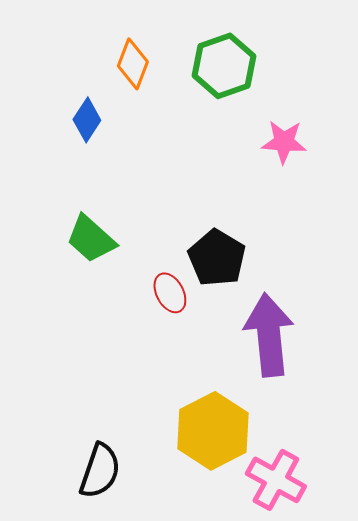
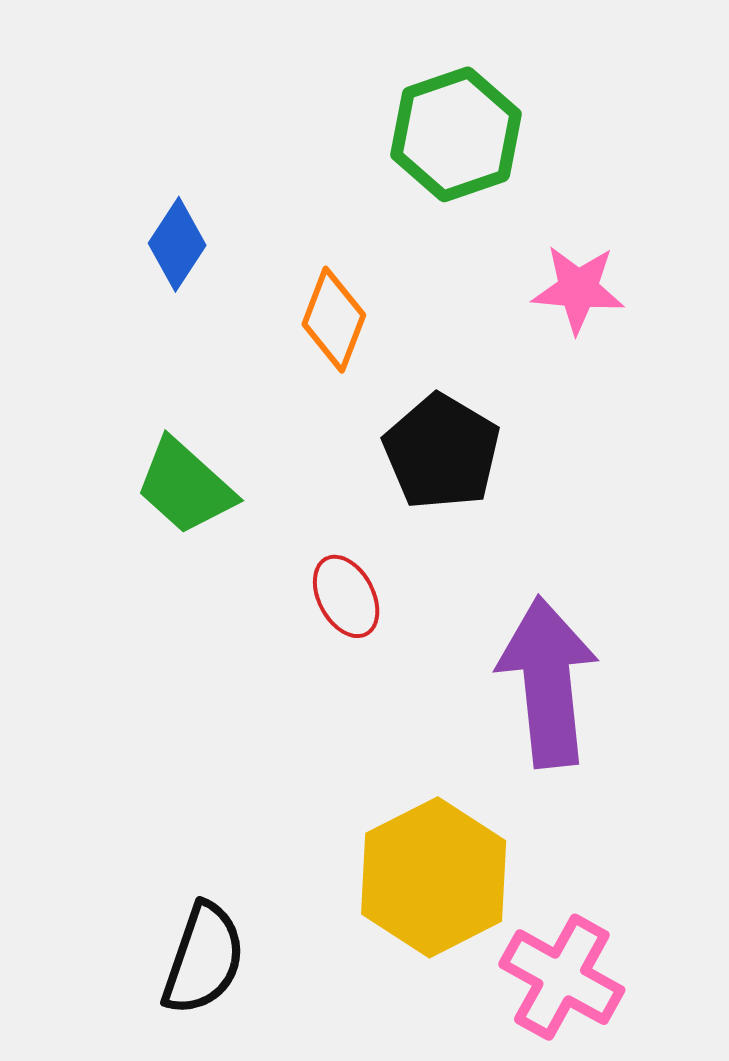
orange diamond: (133, 64) -> (334, 320), moved
black pentagon: (217, 258) -> (442, 452), moved

